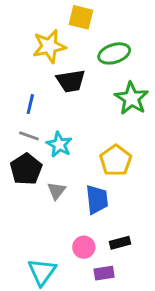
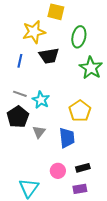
green ellipse: (114, 53) -> (79, 37), turned -60
blue line: (30, 104) -> (20, 61), moved
purple rectangle: (104, 273) -> (80, 189), moved

